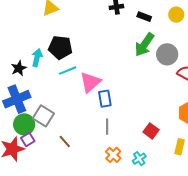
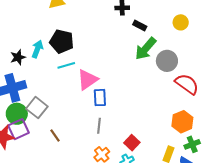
black rectangle: (144, 17) -> (140, 26), moved
red square: (151, 131) -> (132, 143), moved
purple square: (28, 139) -> (19, 129), size x1.5

